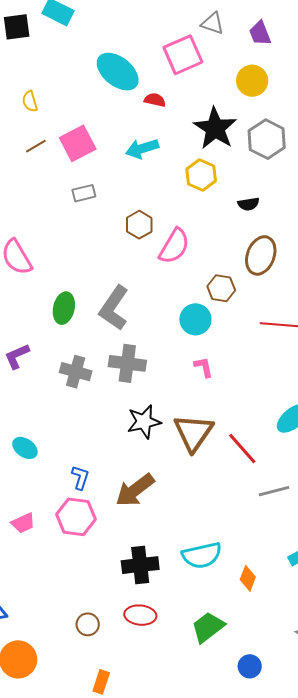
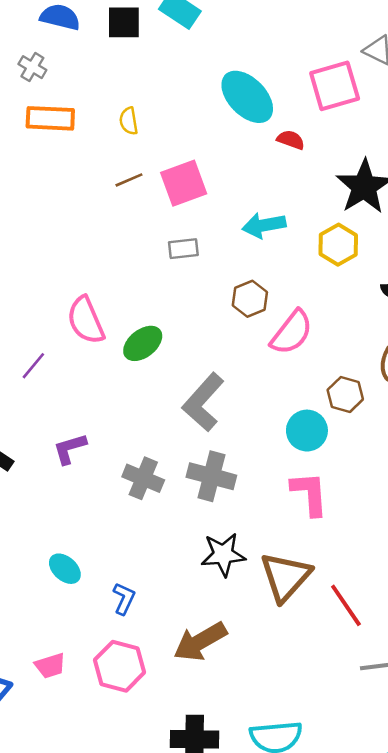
cyan arrow: (142, 149) -> (264, 225), moved
green ellipse: (64, 308) -> (143, 343), moved, turned 32
pink L-shape: (204, 367) -> (309, 494), size x1.6
blue L-shape: (80, 478) -> (124, 599), moved

